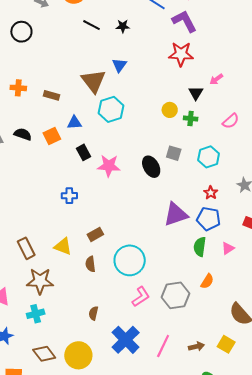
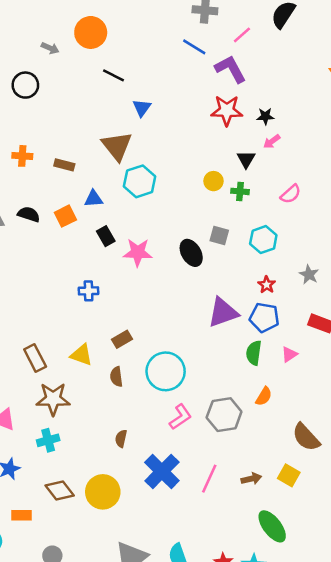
black star: (123, 26) -> (265, 116), moved
blue triangle: (119, 65) -> (142, 108), moved

